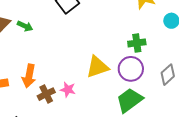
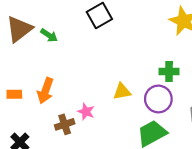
yellow triangle: (97, 67) -> (122, 91), size x0.7
brown cross: (46, 94) -> (65, 124), moved

